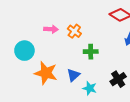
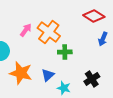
pink arrow: (51, 29) -> (26, 30), turned -56
orange cross: (74, 31) -> (49, 32), size x1.6

